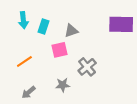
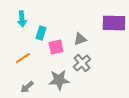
cyan rectangle: (44, 26) -> (41, 33), moved
gray triangle: (71, 31) -> (80, 39), moved
gray star: (63, 85) -> (59, 80), size x1.5

